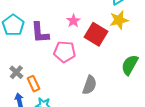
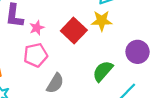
pink star: (73, 21) -> (37, 28), moved
pink pentagon: (65, 52) -> (36, 55), moved, turned -30

